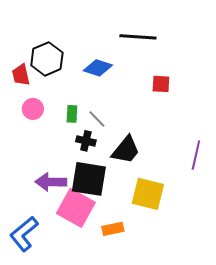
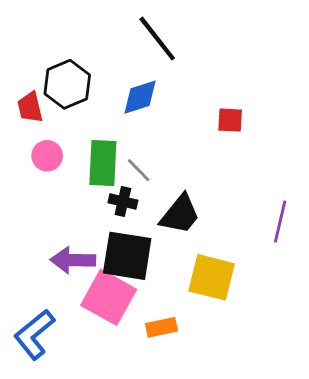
black line: (138, 37) -> (157, 39), moved, turned 48
blue diamond: (98, 68) -> (140, 97), turned -36
green rectangle: (72, 114) -> (103, 163), size x1.8

